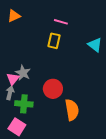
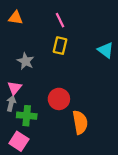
orange triangle: (14, 16) -> (16, 18), turned 32
pink line: (61, 22) -> (60, 20), moved, turned 48
gray star: (23, 73) -> (26, 61), moved

